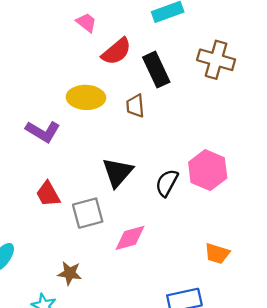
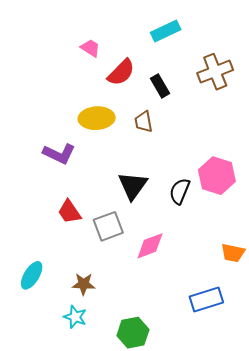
brown cross: (216, 60) -> (215, 72), turned -32
black rectangle: (156, 70) -> (160, 86), size x0.7
brown star: (70, 273) -> (84, 284), moved

